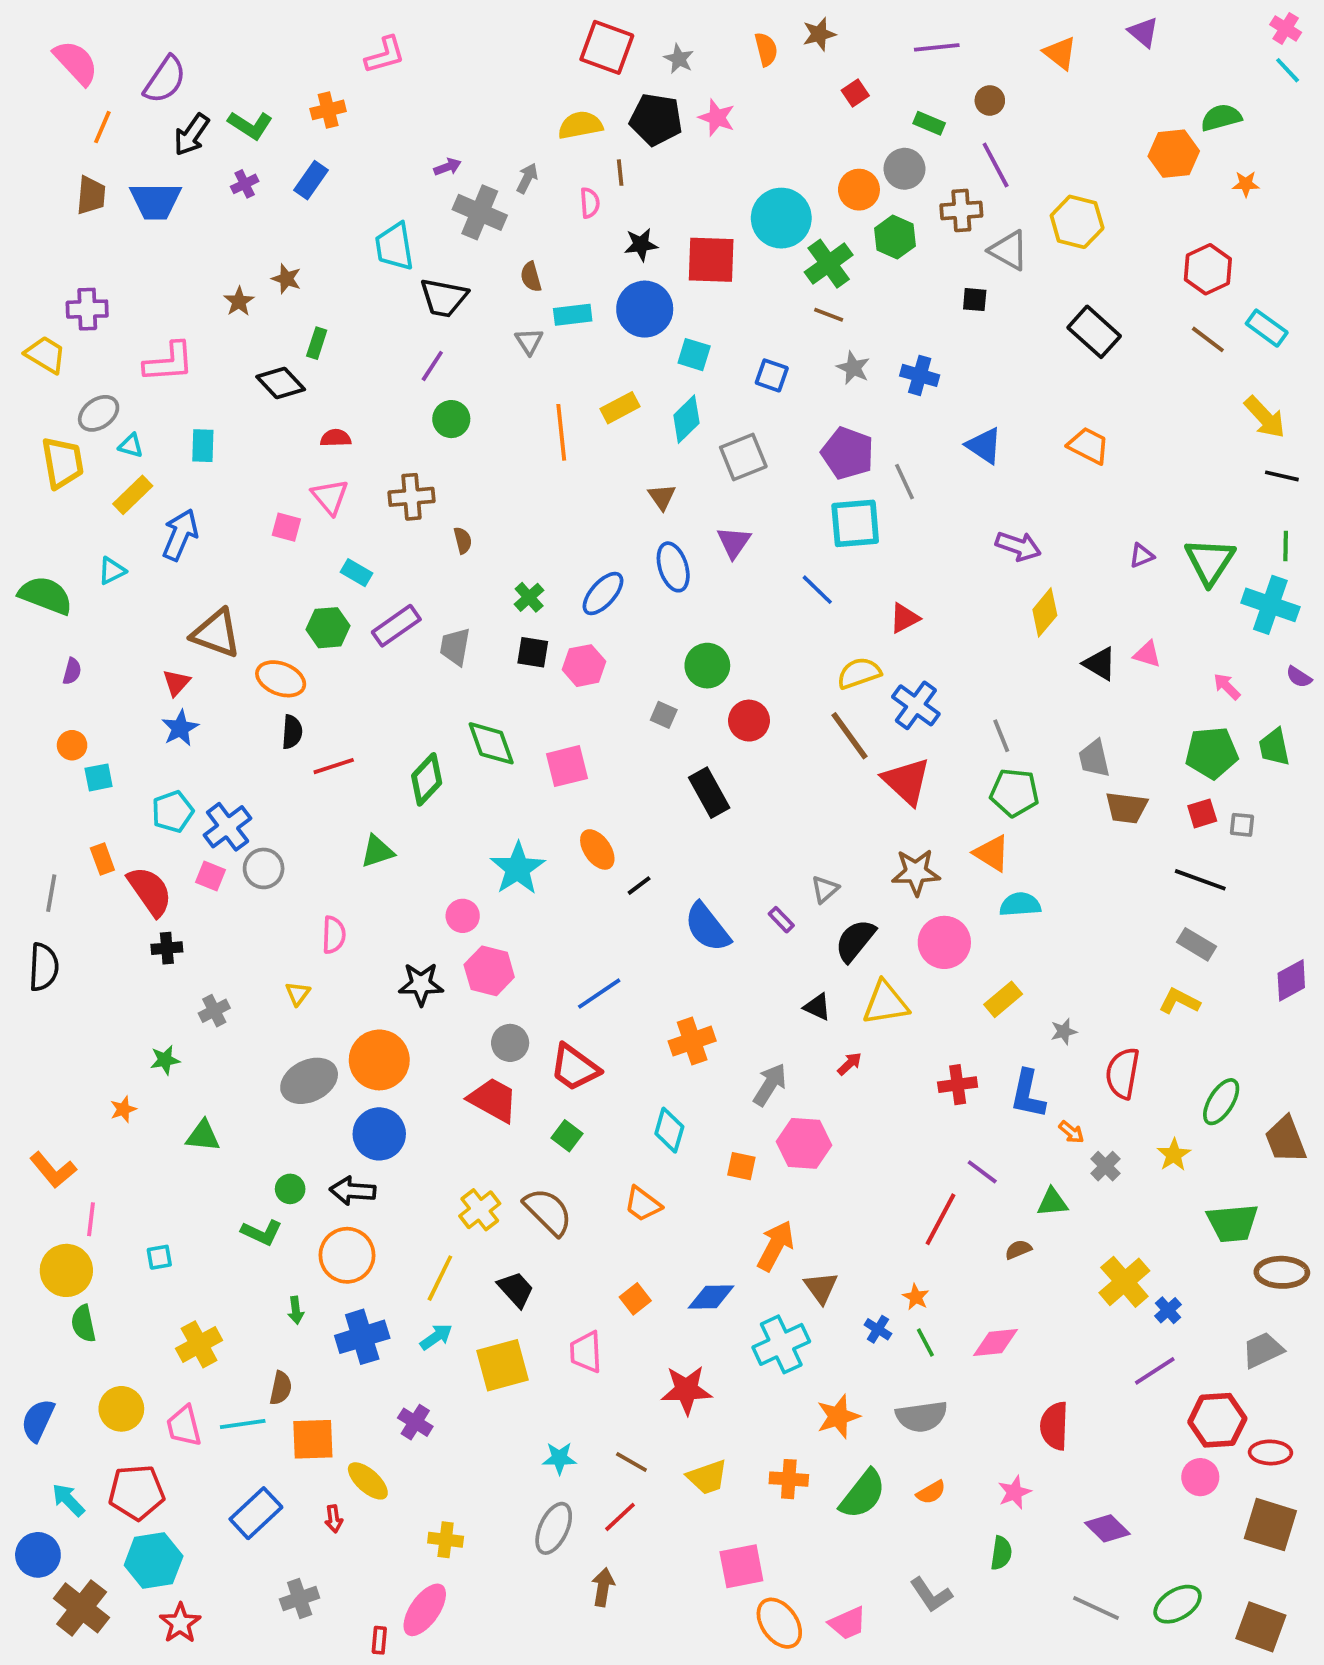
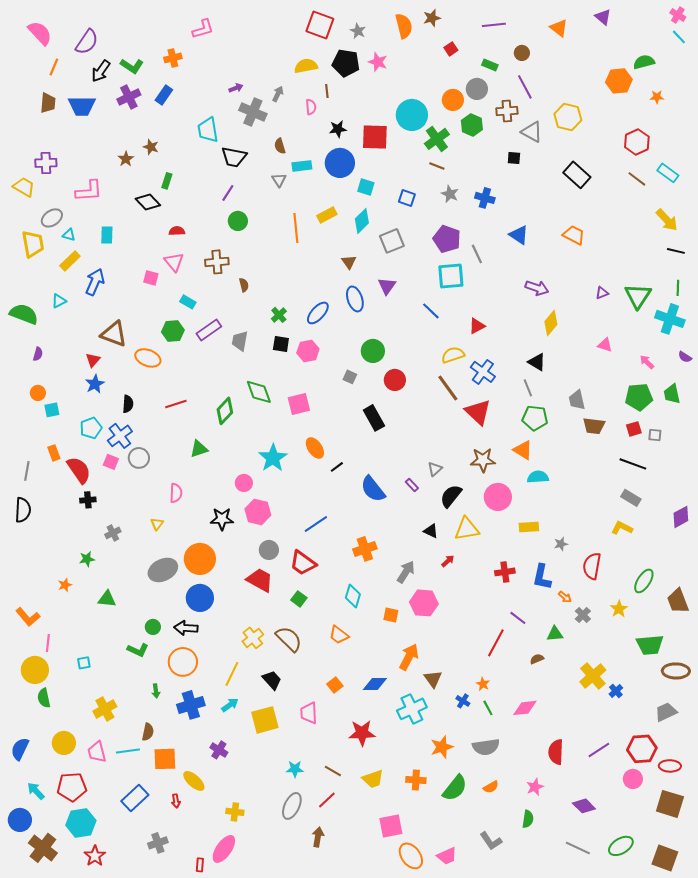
orange semicircle: (766, 49) -> (404, 26), size x1.4
purple cross: (245, 184) -> (129, 97), size x1.6
black triangle: (1100, 664) -> (537, 362), moved
black semicircle: (292, 732) -> (128, 404), moved
yellow rectangle: (1003, 999) -> (529, 527), turned 36
purple line: (1155, 1371) -> (599, 750), moved

